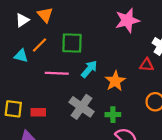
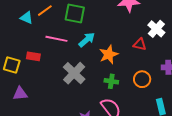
red rectangle: (38, 112) -> (33, 56), moved
green cross: (113, 115) -> (111, 81), moved

